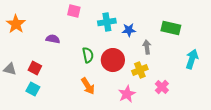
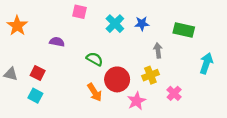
cyan cross: (107, 22) -> (115, 24), turned -36
blue star: (129, 30) -> (142, 24), moved
green semicircle: (88, 55) -> (95, 59), turned -49
red circle: (113, 60) -> (117, 79), moved

